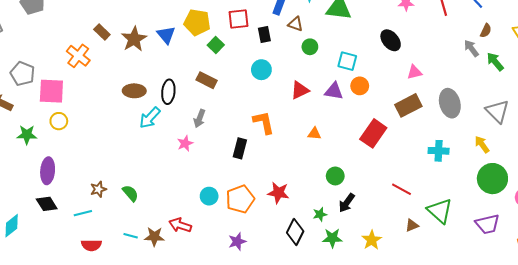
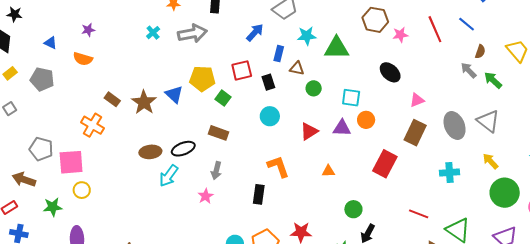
black ellipse: (168, 92) -> (183, 149), turned 70
brown rectangle: (408, 105) -> (415, 133), turned -30
gray triangle: (497, 111) -> (488, 121), moved

